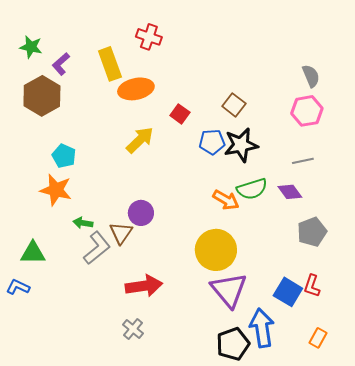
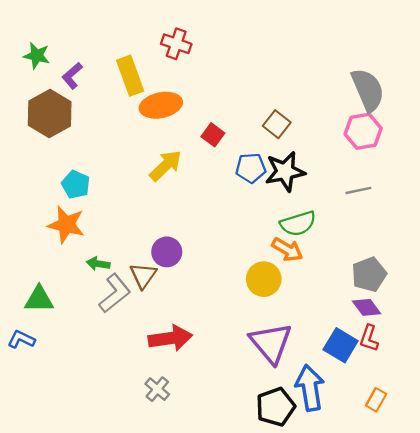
gray semicircle: (311, 76) -> (368, 90), size x1.6
purple diamond: (290, 192) -> (367, 307), moved
orange arrow: (226, 200) -> (287, 250), moved
yellow circle: (216, 250) -> (264, 279), moved, size x0.7

